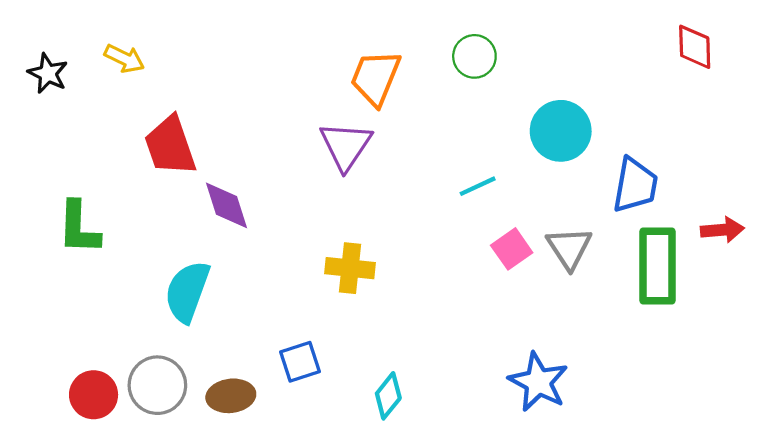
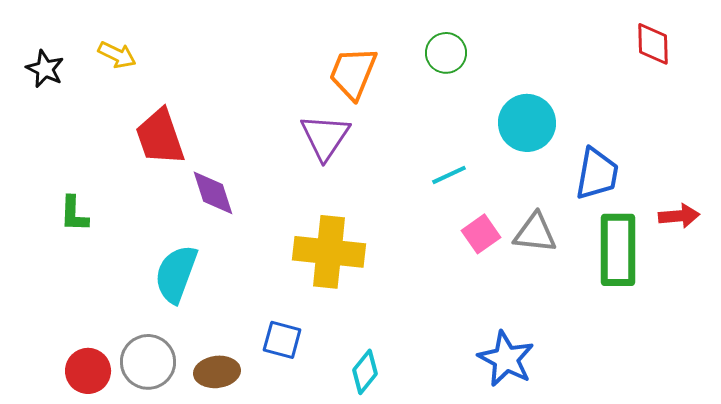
green L-shape: (79, 228) -> (74, 214), size x0.7
gray triangle: (569, 248) -> (535, 233), turned -51
yellow cross: (350, 268) -> (329, 252), size x1.5
blue square: (300, 362) -> (282, 340), turned 33

